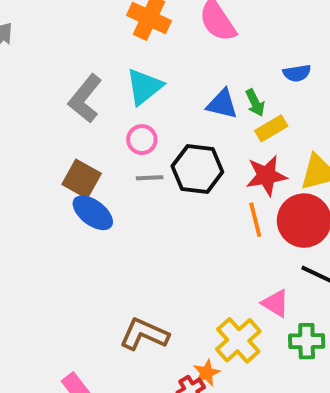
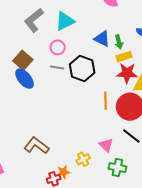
red star: (266, 176) -> (127, 73), moved
yellow cross: (238, 340) -> (83, 159), size x0.6

